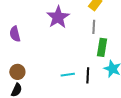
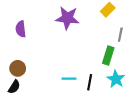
purple star: (58, 17) -> (67, 18), turned 30
gray line: (94, 27) -> (120, 35), moved

